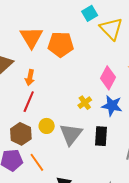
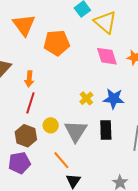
orange triangle: (31, 37) -> (24, 25), moved
pink diamond: (108, 78) -> (107, 56), moved, turned -40
orange line: (37, 162) -> (61, 160), moved

